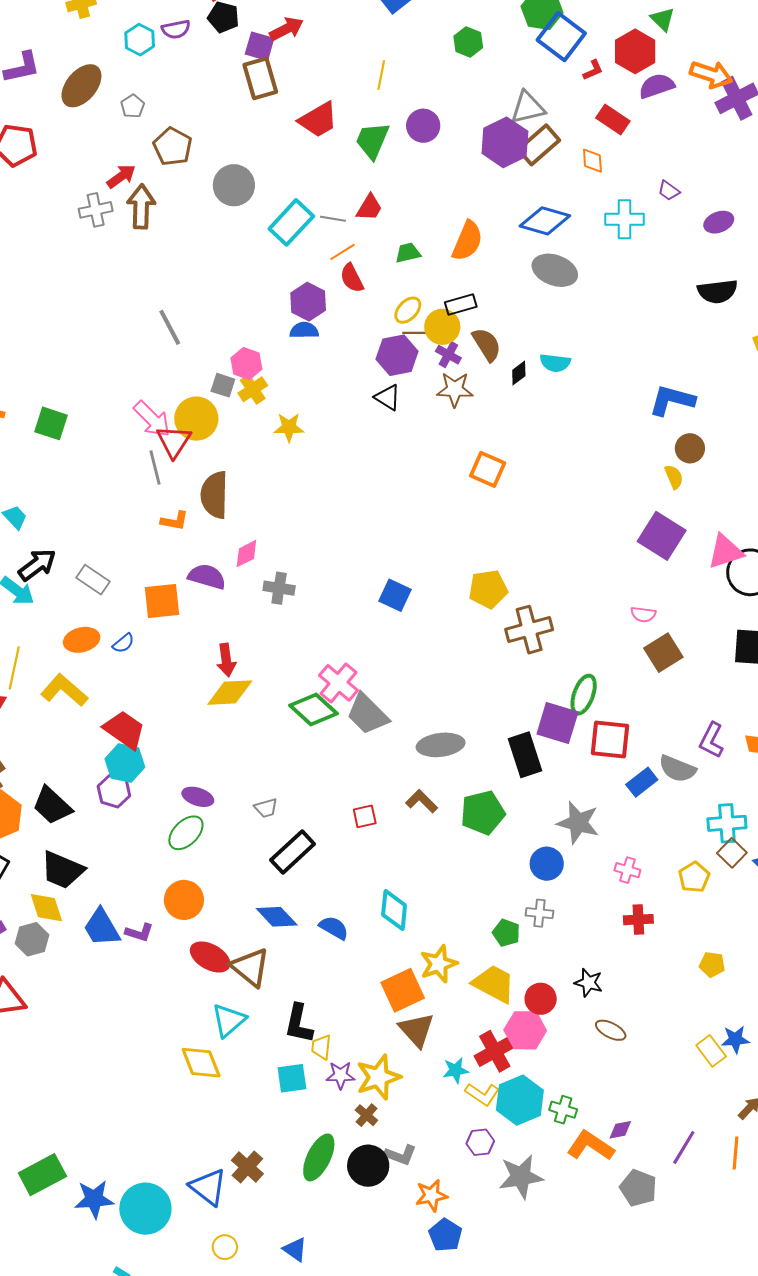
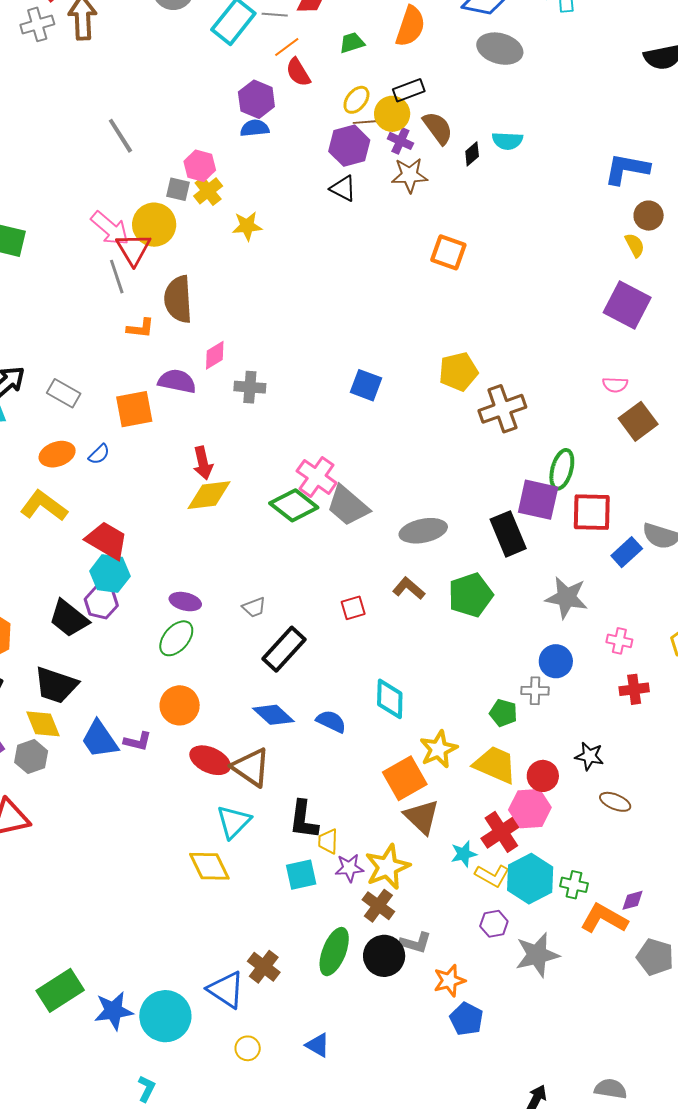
black trapezoid: (52, 806) -> (69, 618), moved
blue circle: (547, 864) -> (556, 661), moved
brown cross: (366, 1115) -> (378, 906), size x1.4

